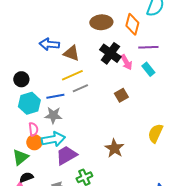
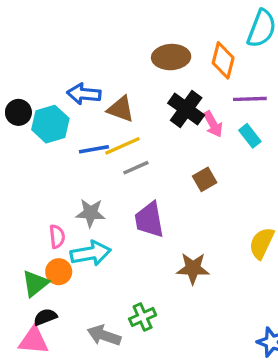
black circle: (21, 79) -> (18, 112), moved
blue line: (55, 96) -> (94, 149), moved
cyan hexagon: (29, 103) -> (50, 124), moved
orange circle: (34, 142) -> (59, 272), moved
brown star: (114, 148) -> (193, 268), turned -30
purple trapezoid: (66, 155) -> (149, 220), moved, turned -70

